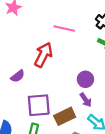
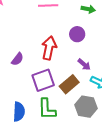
red arrow: (43, 55) -> (49, 48), moved
purple circle: (85, 79) -> (77, 34), moved

